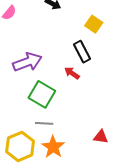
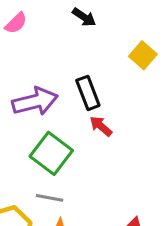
black rectangle: (82, 52) -> (88, 93), moved

